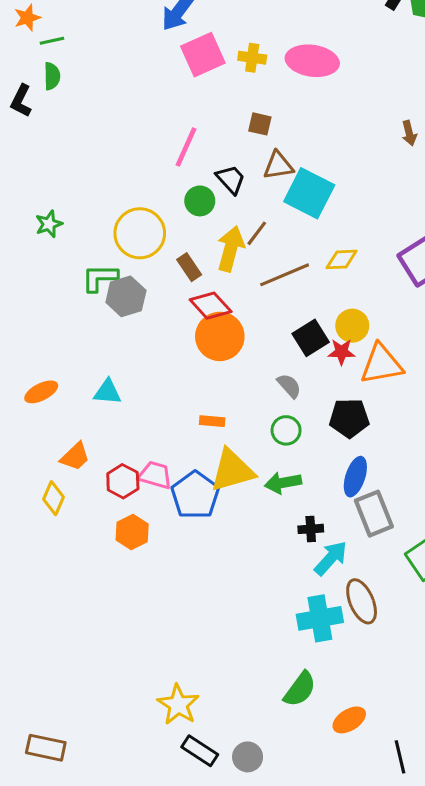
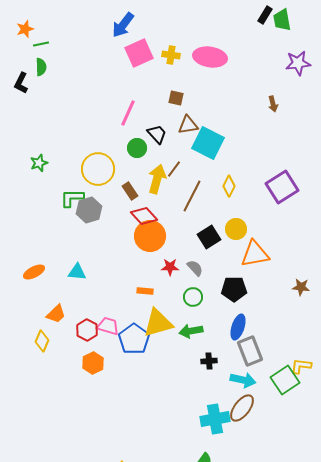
yellow diamond: (341, 259) -> (229, 186), turned -60
brown line: (285, 275) -> (192, 196), turned -40
red star: (341, 352) -> (170, 267), moved
cyan arrow: (331, 558) -> (243, 380), moved, turned 60
brown ellipse: (362, 601) -> (242, 408), turned 60

